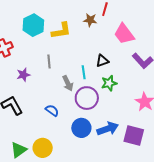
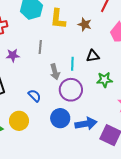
brown star: (90, 20) -> (85, 24), moved
yellow L-shape: (61, 31) -> (58, 19), turned 95
green star: (109, 83) -> (105, 80), moved
yellow circle: (43, 148) -> (19, 121), moved

